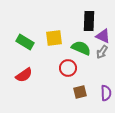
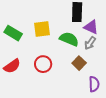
red circle: (68, 68) -> (43, 64), moved
brown square: (80, 92) -> (79, 63), moved, turned -32

